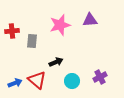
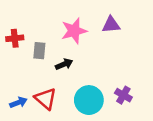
black arrow: (56, 62) -> (64, 64), moved
purple cross: (100, 77) -> (123, 95), turned -32
cyan circle: (72, 81) -> (89, 100), size x1.5

